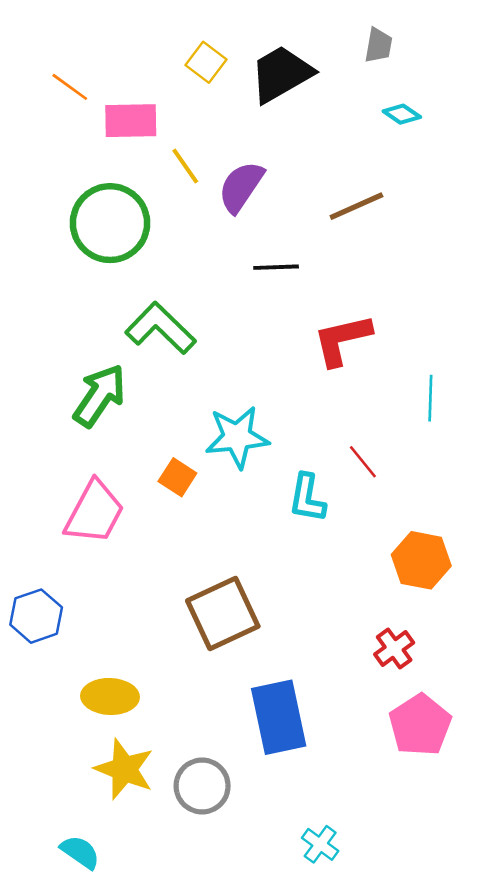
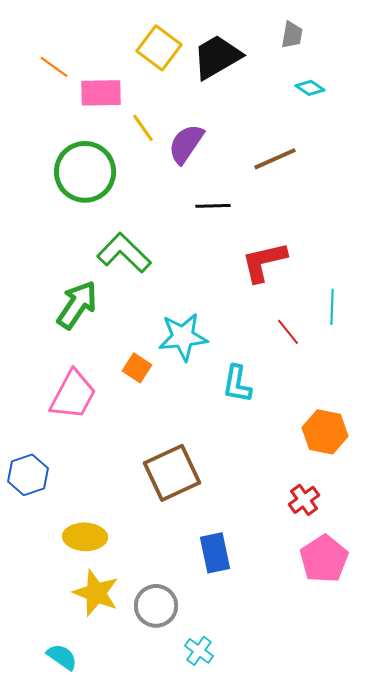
yellow square: (206, 62) -> (159, 48), size x1.4
red line: (363, 462) -> (288, 332), moved
blue rectangle: (279, 717) -> (215, 553), size x0.7
cyan cross: (320, 844) -> (199, 651), moved

